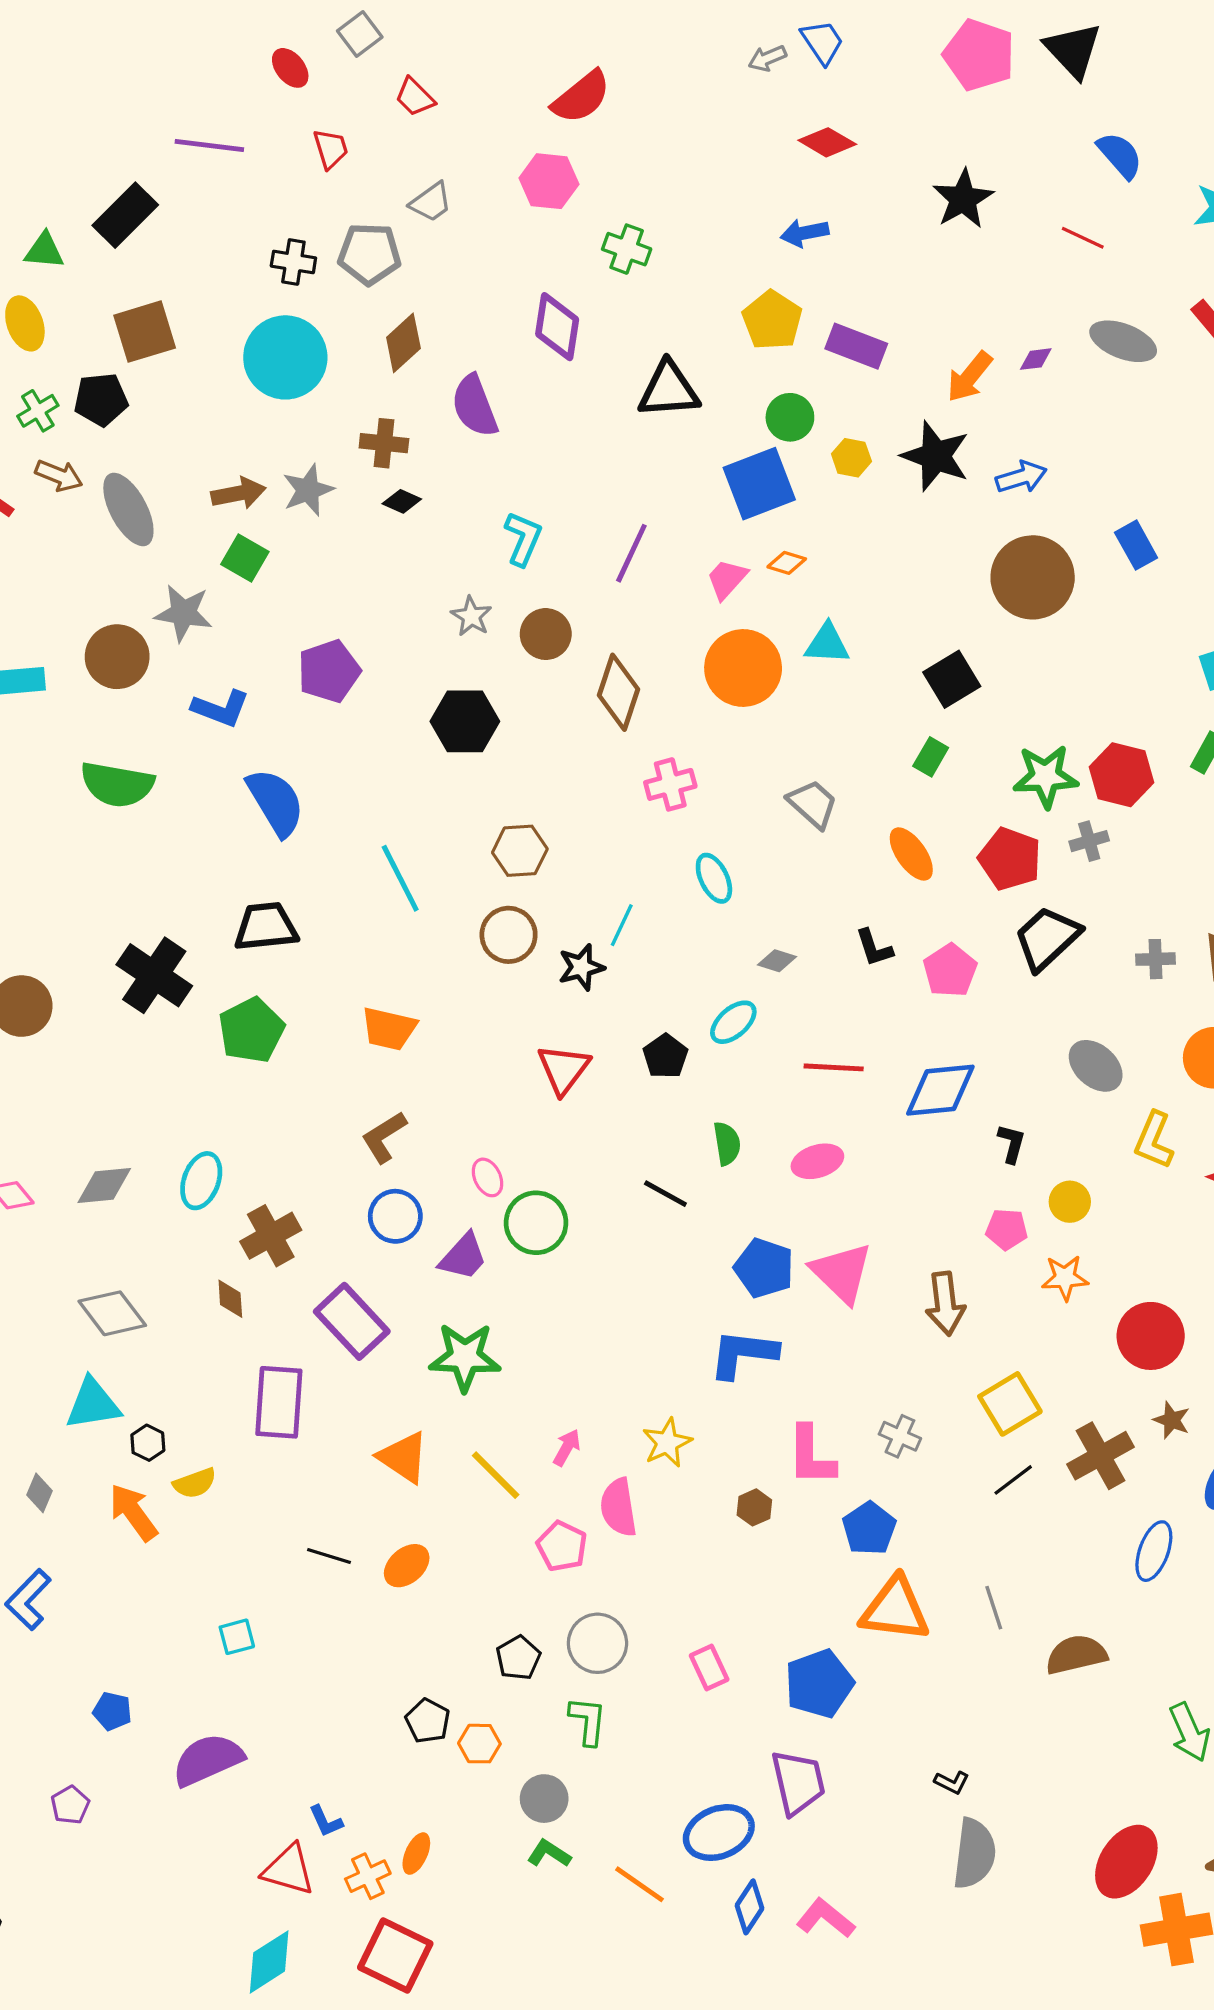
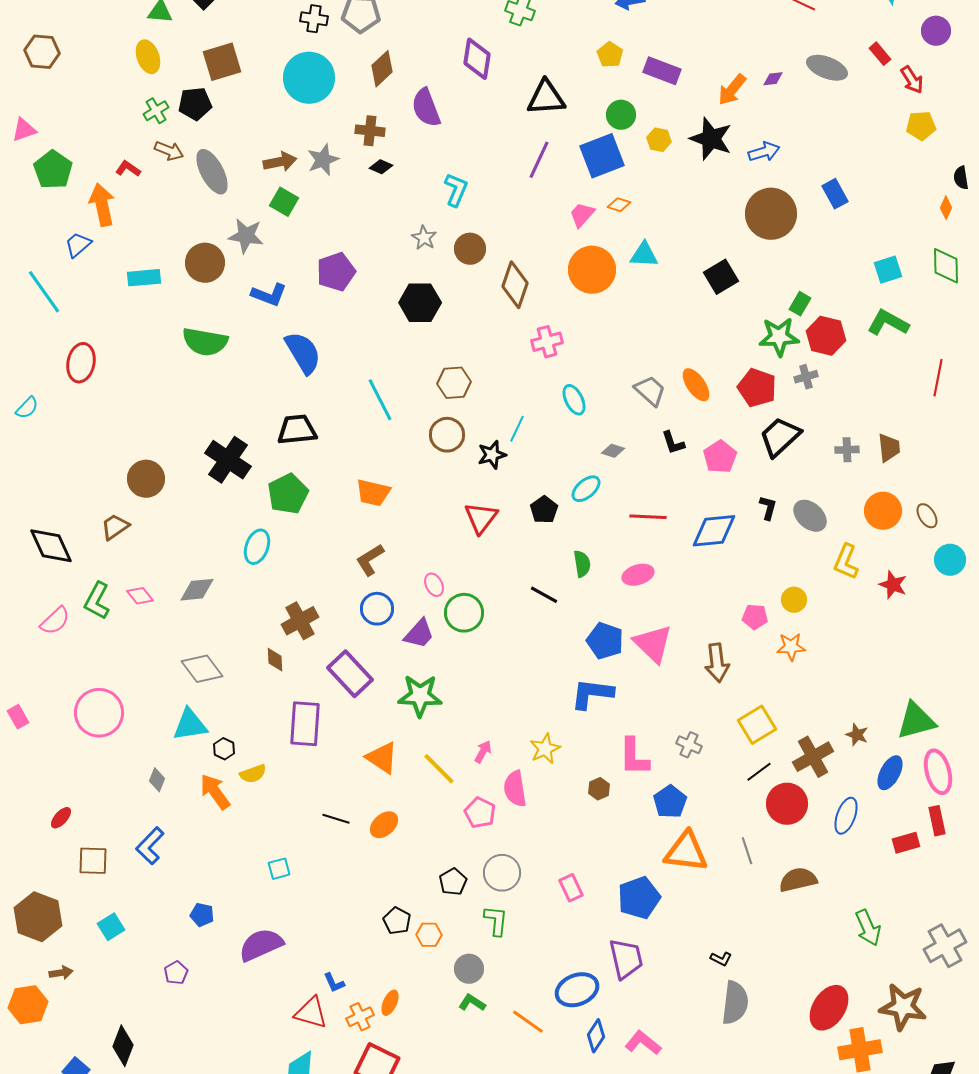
yellow pentagon: (772, 320) -> (610, 55), size x0.7
purple line: (631, 553) -> (539, 160), moved
green rectangle: (931, 757) -> (800, 304), moved
gray trapezoid: (813, 804) -> (650, 391), moved
black L-shape: (1012, 1143) -> (768, 508), moved
cyan ellipse: (201, 1181) -> (257, 547), moved
red circle: (1151, 1336) -> (787, 804), moved

